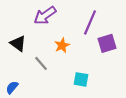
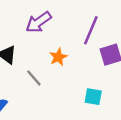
cyan square: (81, 79) -> (93, 97), moved

